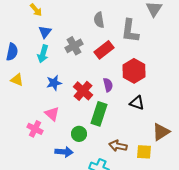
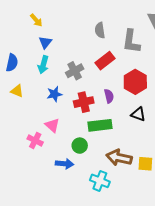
gray cross: (74, 46) -> (75, 71), moved
red cross: (83, 91) -> (84, 102), turned 36
green rectangle: (99, 114) -> (100, 125), turned 65
brown arrow: (118, 146) -> (119, 158), size x1.4

